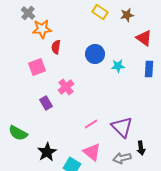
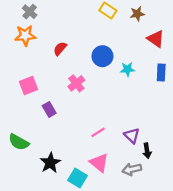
orange star: (42, 29) -> (25, 36), moved
red semicircle: (56, 47) -> (60, 49), turned 32
pink square: (37, 67) -> (29, 86), moved
pink cross: (66, 87) -> (76, 83), moved
purple triangle: (122, 127) -> (132, 136), size x0.7
black arrow: (141, 148) -> (147, 151), moved

